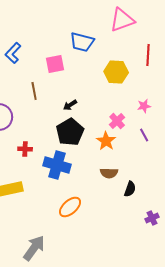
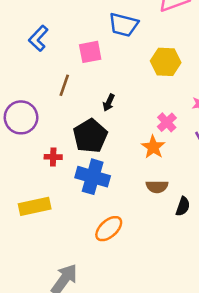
brown line: (34, 91) -> (64, 85), turned 30
black arrow: (70, 105) -> (109, 103), turned -32
black pentagon: (70, 132) -> (90, 136), moved

